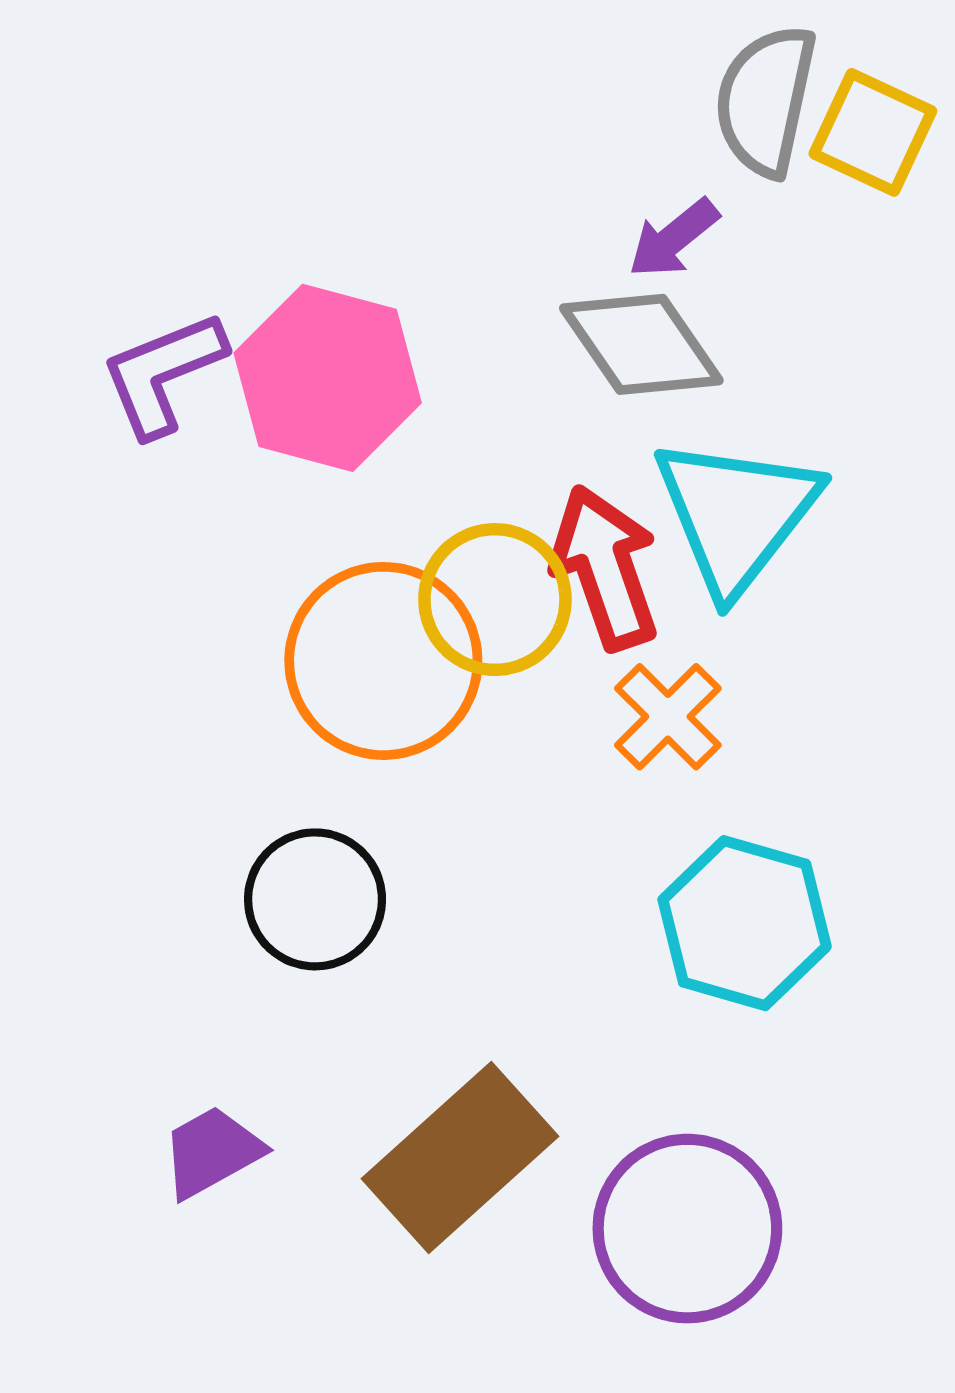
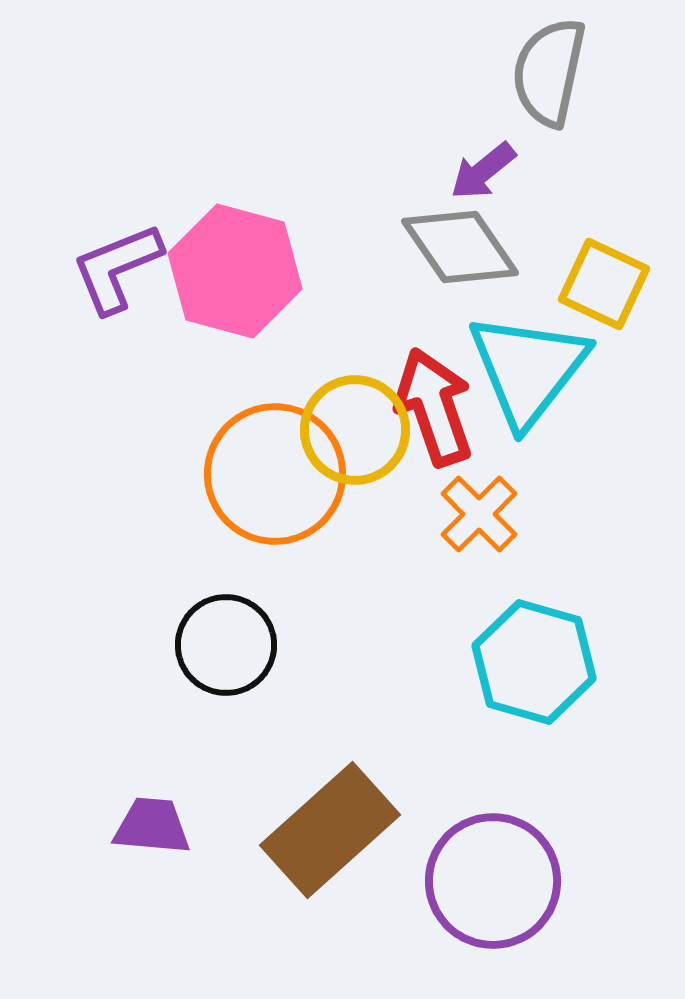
yellow square: (873, 132) -> (604, 284), moved
purple trapezoid: (212, 1152) -> (152, 826), turned 34

